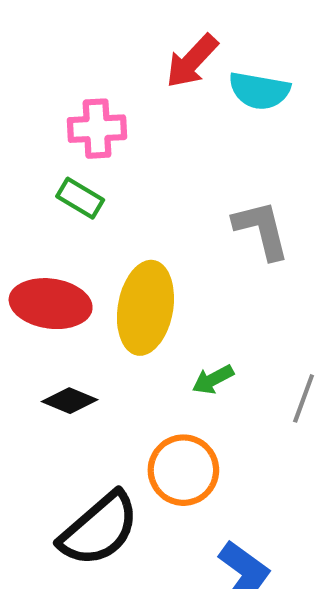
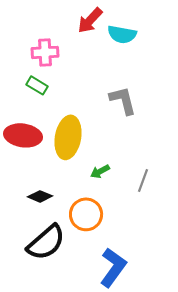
black diamond: (70, 401) -> (40, 196), moved

